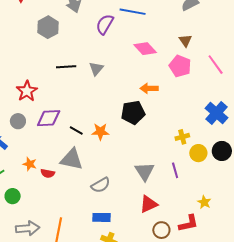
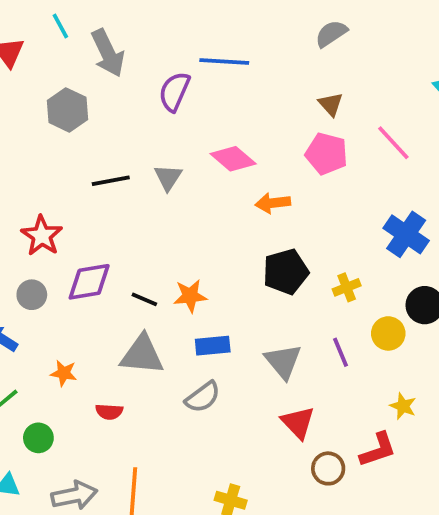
pink diamond: (145, 49) -> (233, 159), moved
black pentagon: (133, 113) -> (286, 272), moved
yellow circle: (198, 153) -> (388, 333), moved
red semicircle: (48, 173) -> (109, 412), moved
red triangle: (149, 204) -> (298, 422), turned -42
blue rectangle: (102, 217) -> (213, 346), moved

